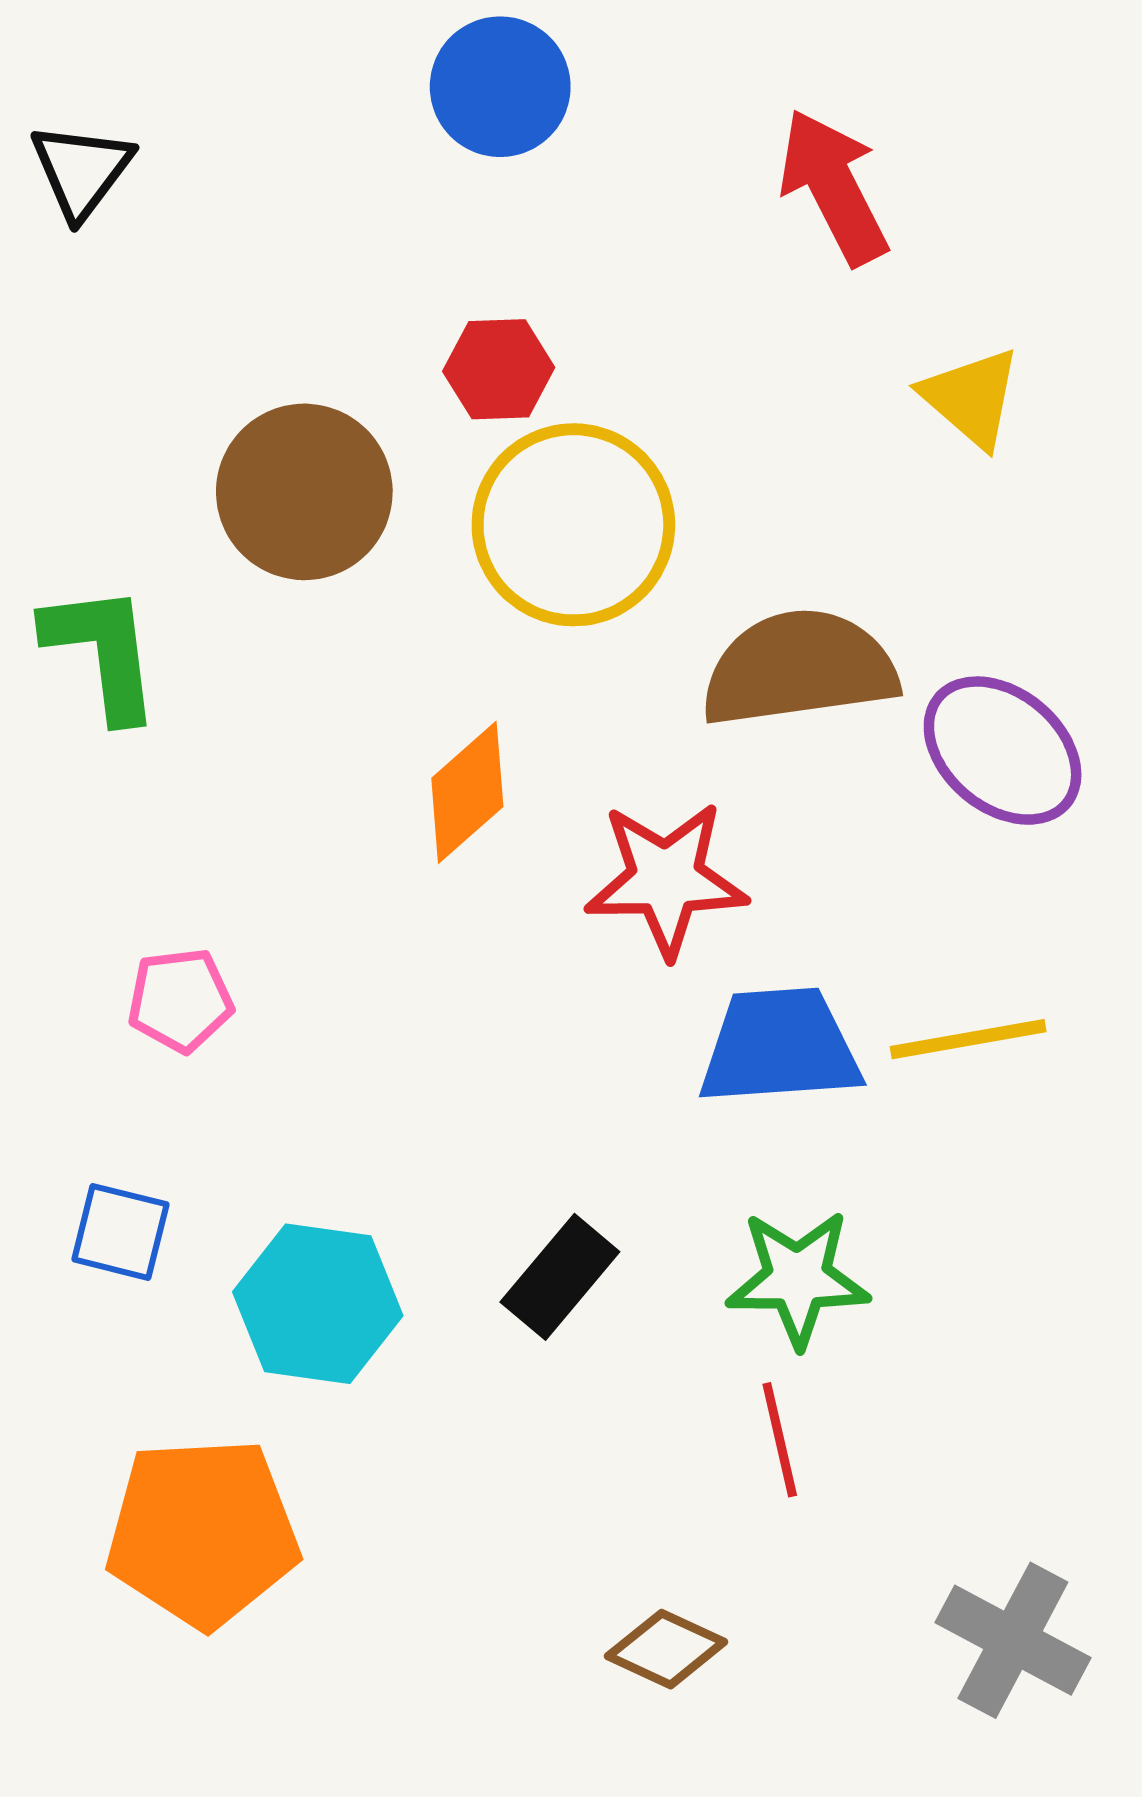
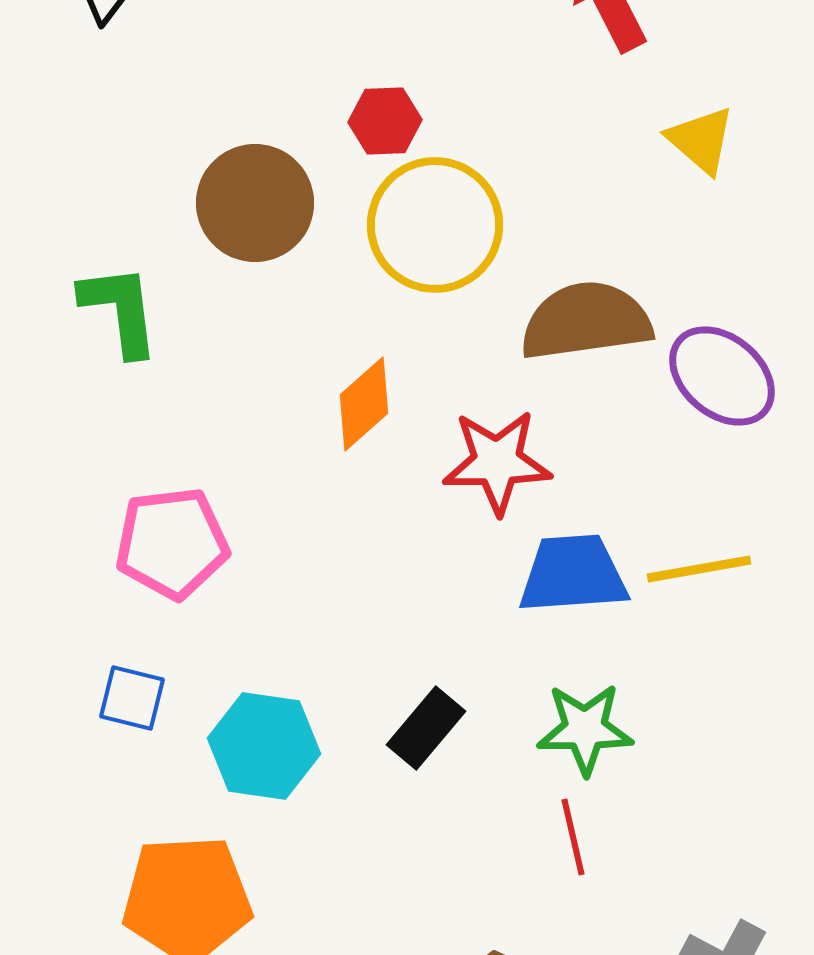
pink pentagon: (180, 1000) -> (172, 543), size x1.6

